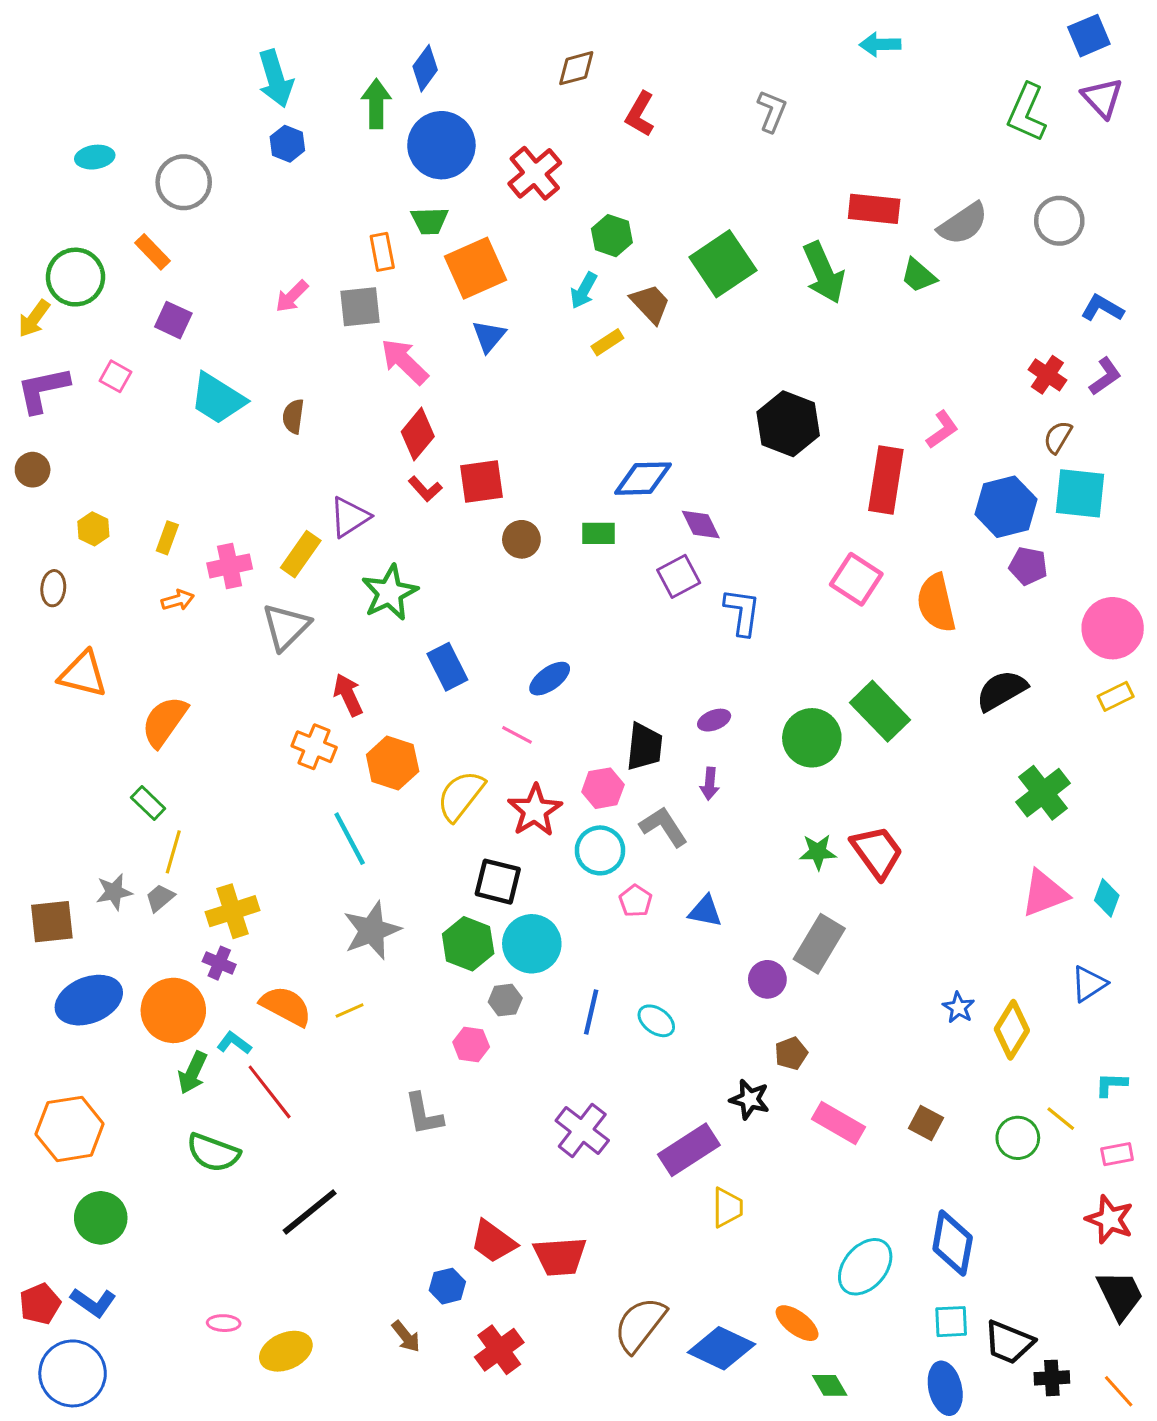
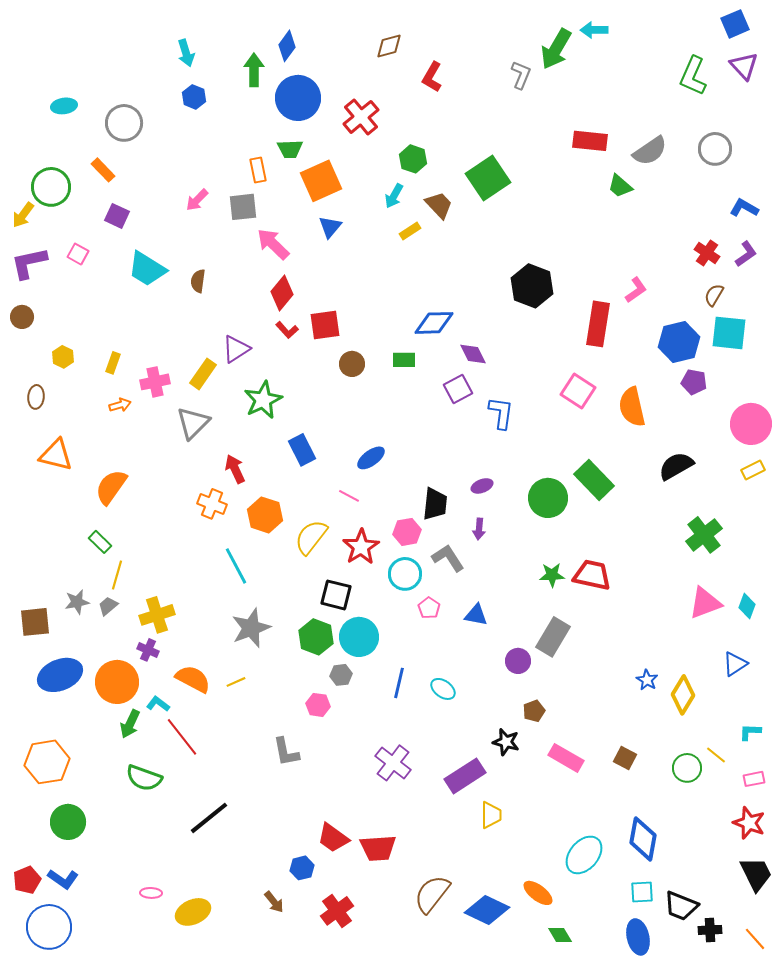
cyan arrow: (276, 79) -> (186, 53), size x0.7
green arrow: (824, 273) -> (556, 49), moved, turned 54
red trapezoid: (877, 852) -> (592, 575), turned -42

